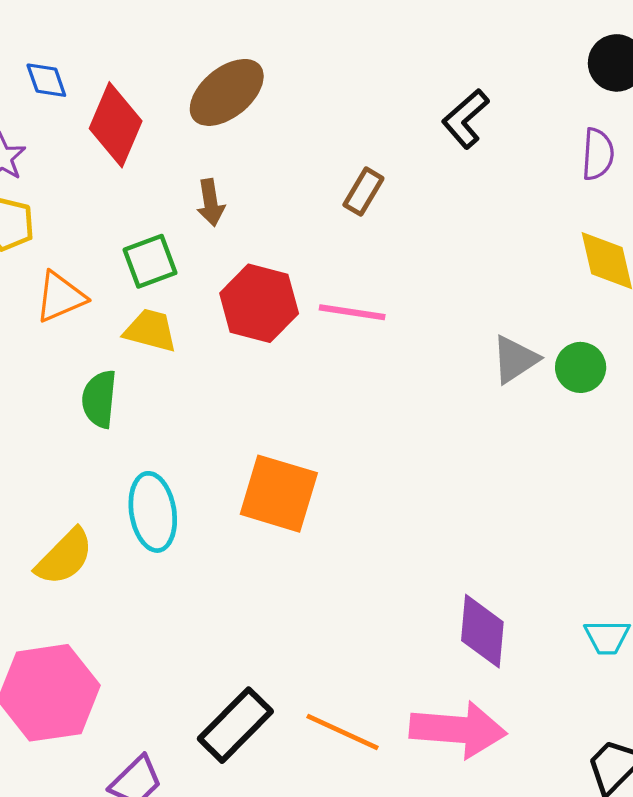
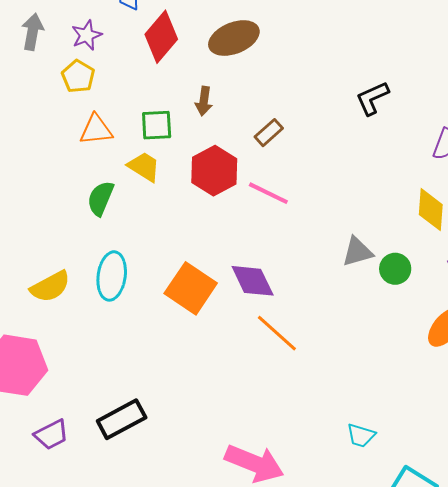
brown rectangle: (363, 192) -> (269, 133), moved
purple diamond: (482, 631) -> (253, 281), moved, turned -48
orange line: (343, 732) -> (277, 333), moved

